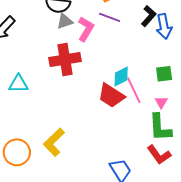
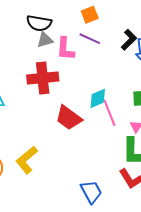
pink L-shape: (86, 29) -> (65, 49), turned 150
red trapezoid: (111, 96) -> (69, 118), moved

